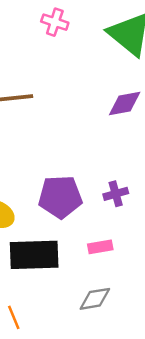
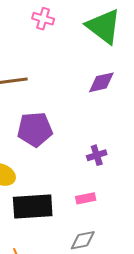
purple pentagon: (60, 197) -> (35, 129), moved

